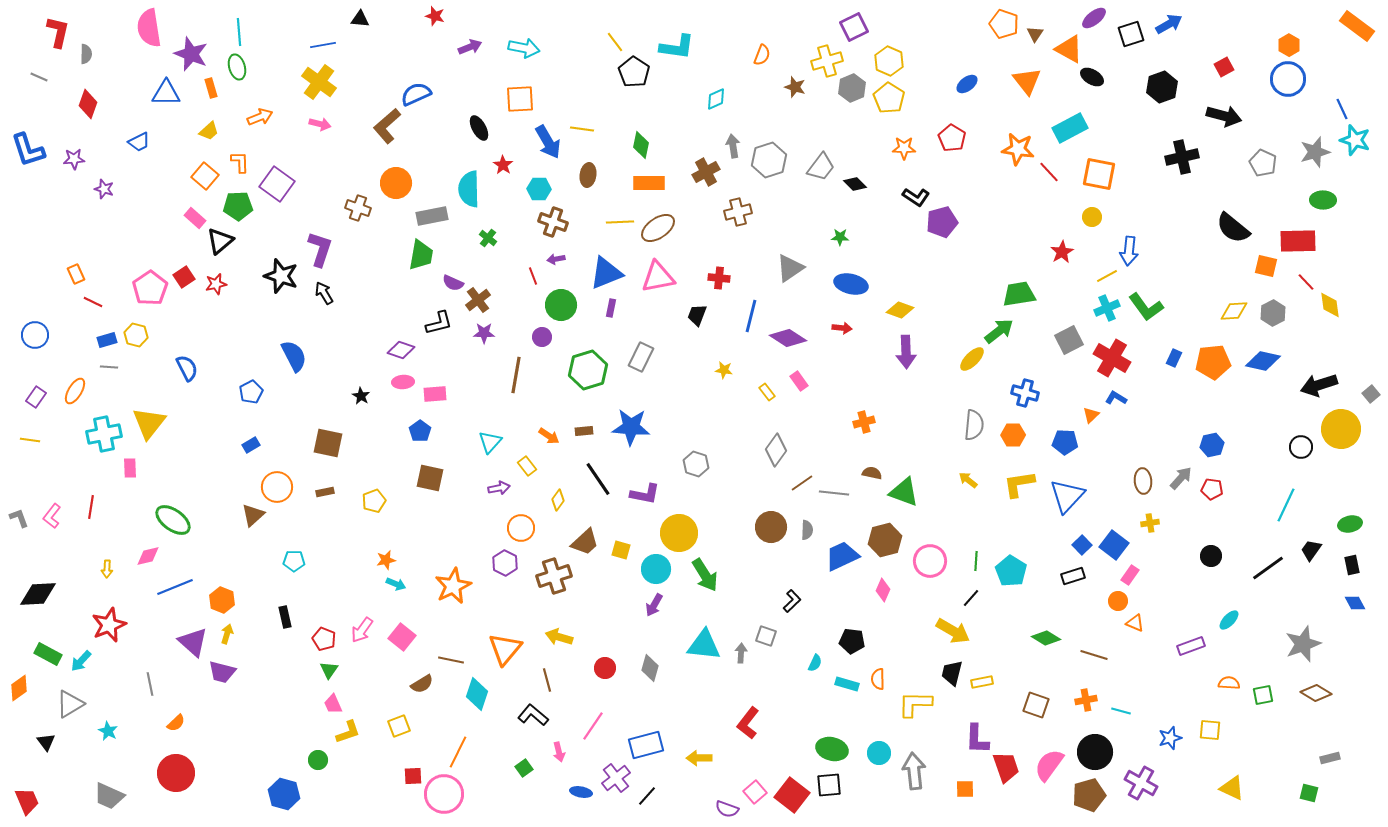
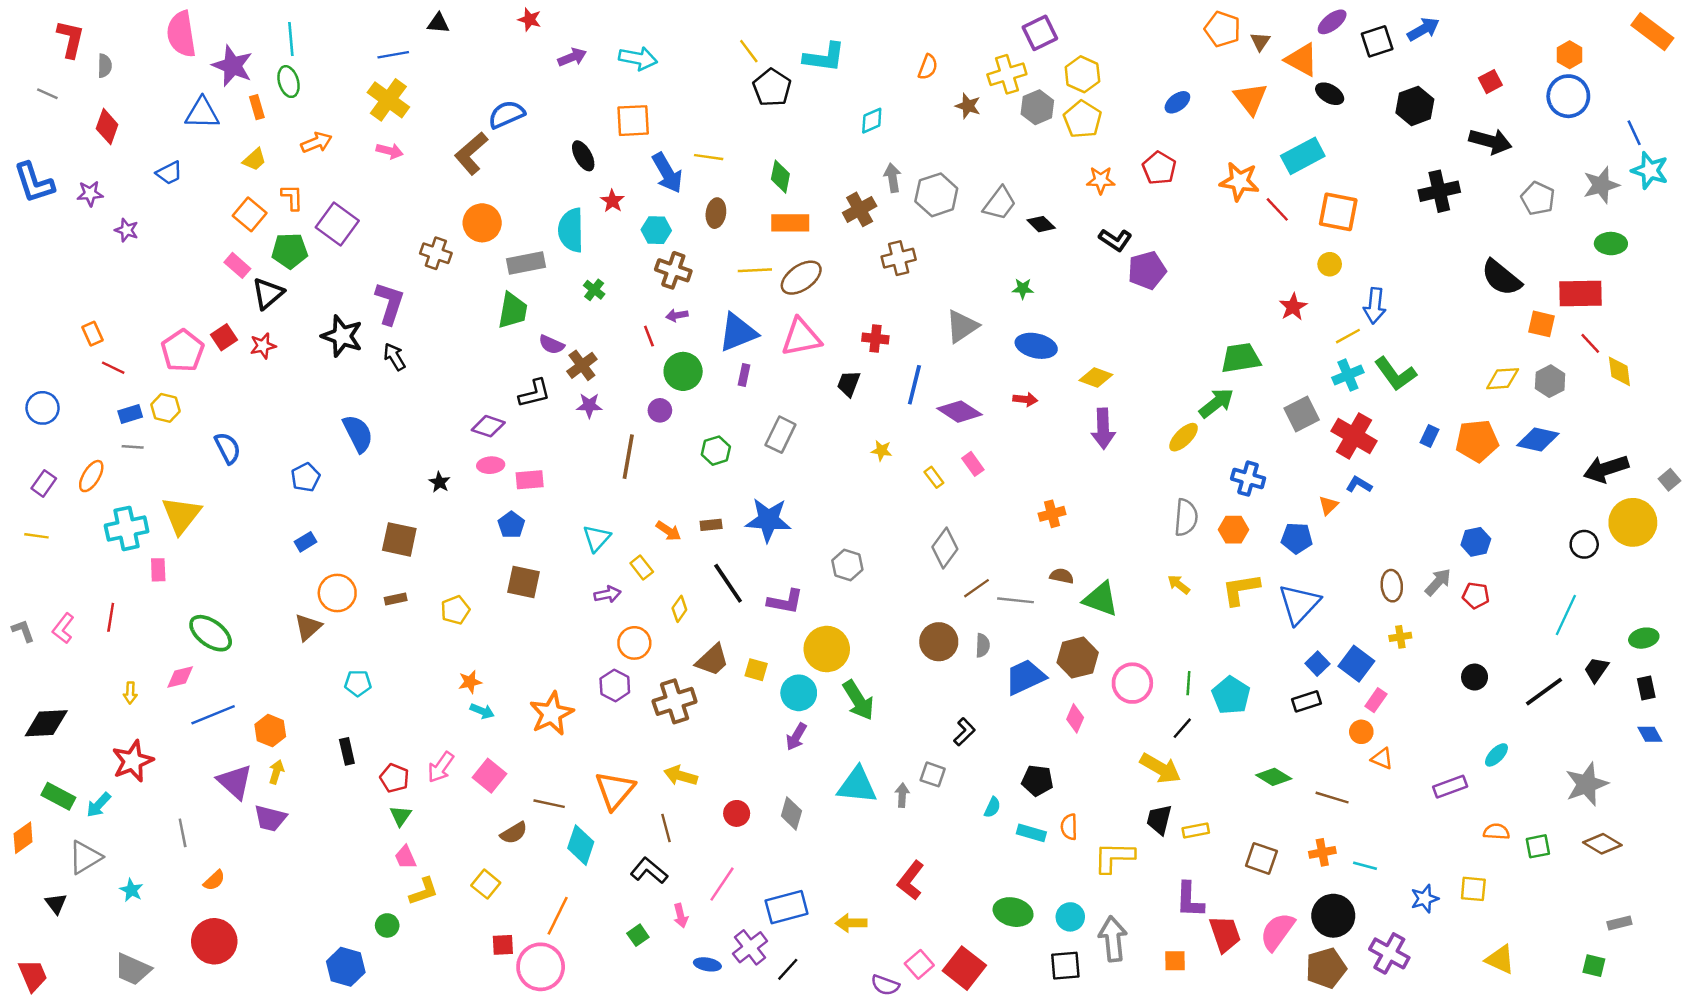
green hexagon: (588, 370) -> (716, 451), size x0.6
yellow square: (399, 726) -> (486, 884), turned -30
black square: (829, 785) -> (1065, 966), moved

